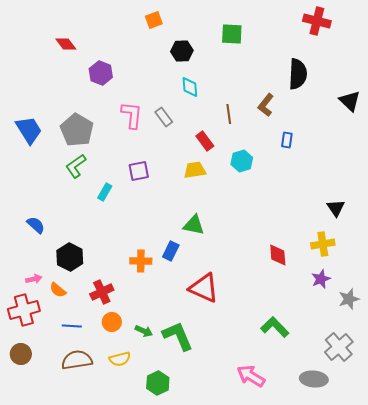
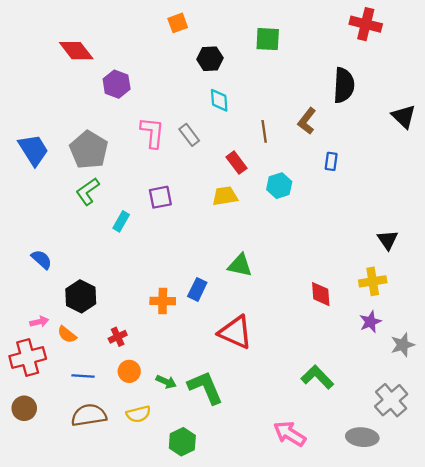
red diamond: (66, 44) -> (76, 51), size x1.4
green triangle: (194, 225) -> (240, 265), moved
red cross: (102, 292) -> (118, 337), size x0.7

